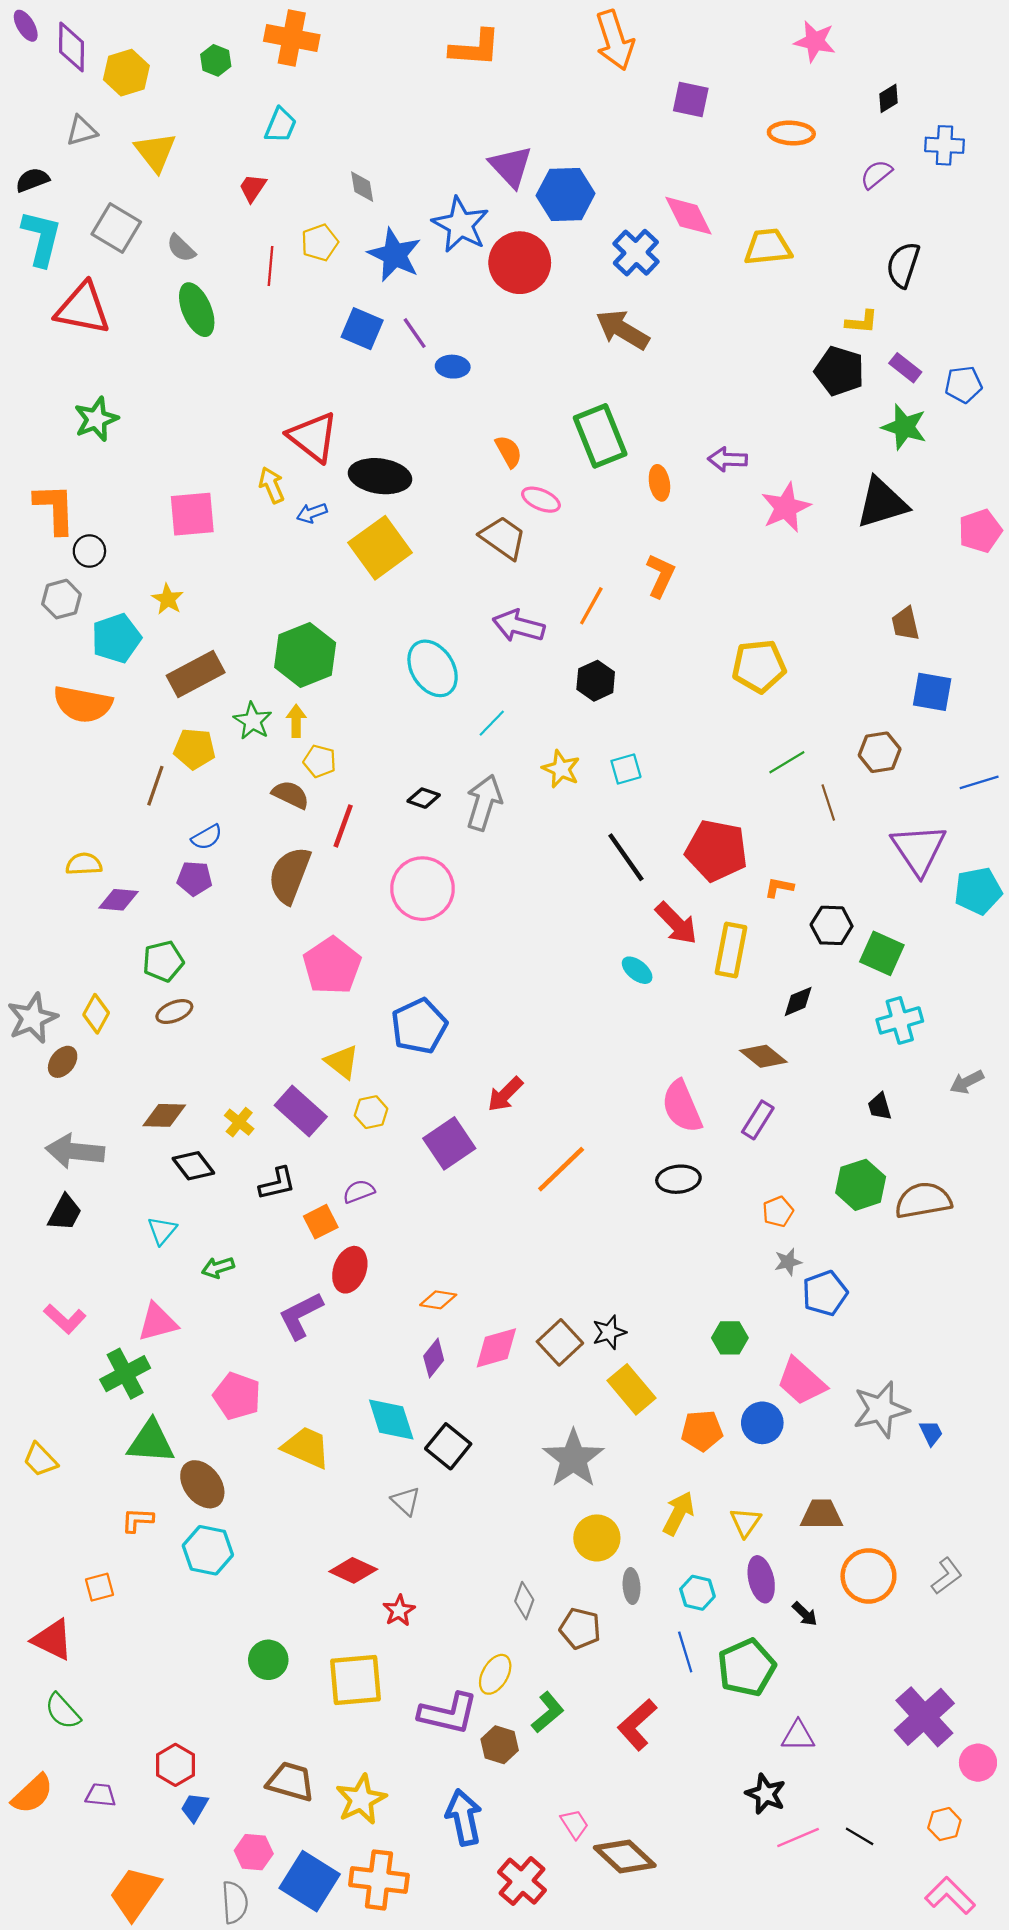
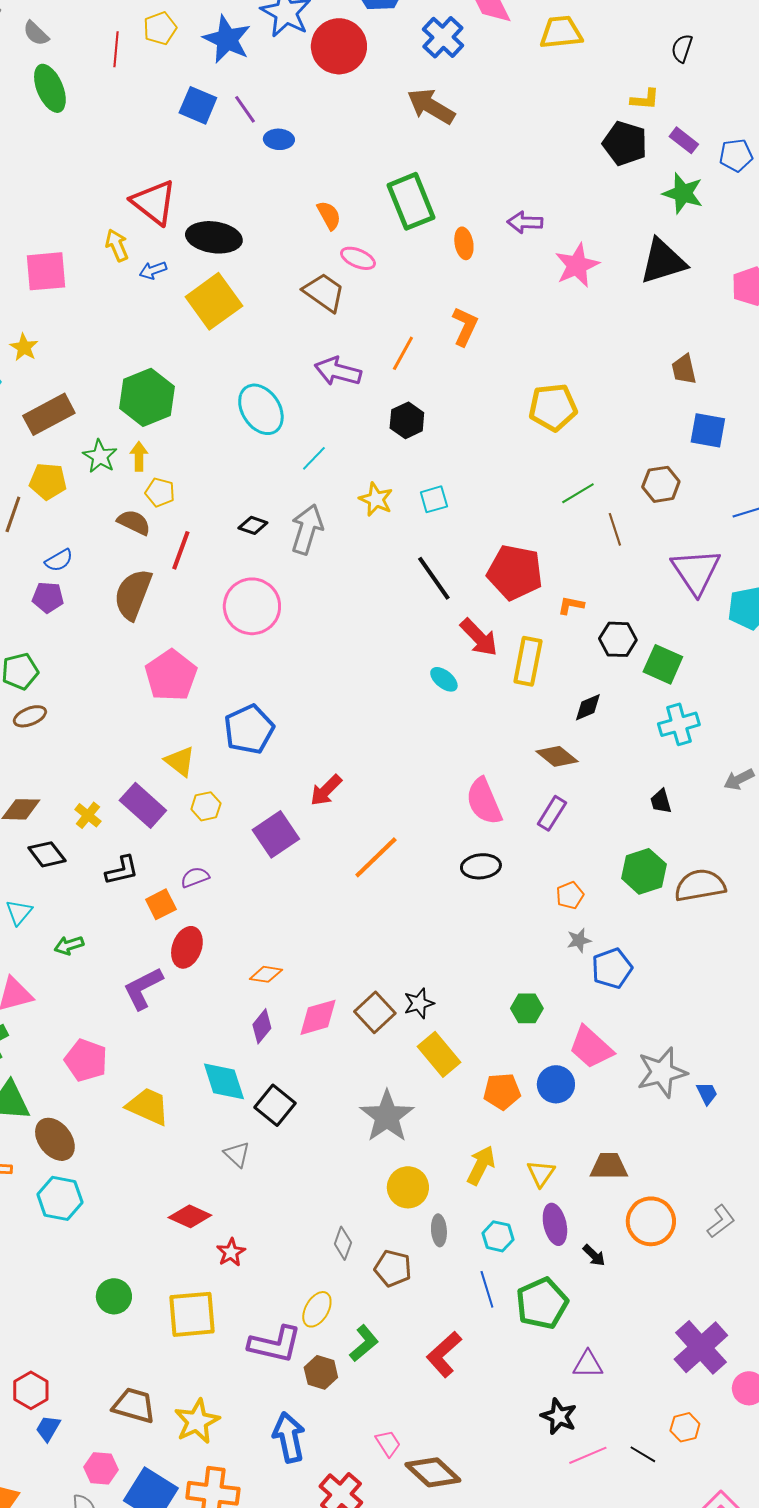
black semicircle: (903, 265) -> (682, 48), size x0.7
orange hexagon: (944, 1824) -> (685, 1427), moved

